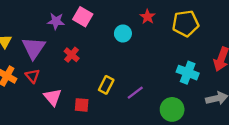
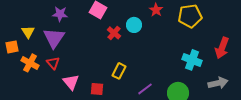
purple star: (56, 21) -> (60, 14), moved
red cross: (72, 55) -> (114, 33), moved
purple line: (135, 93) -> (145, 89), moved

